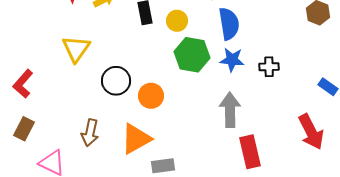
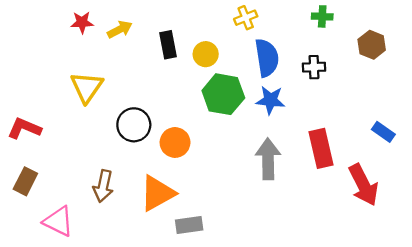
black cross: (269, 67) -> (314, 67), moved
red L-shape: (23, 84) -> (24, 128), turned 72
red rectangle: (250, 152) -> (321, 148), moved

